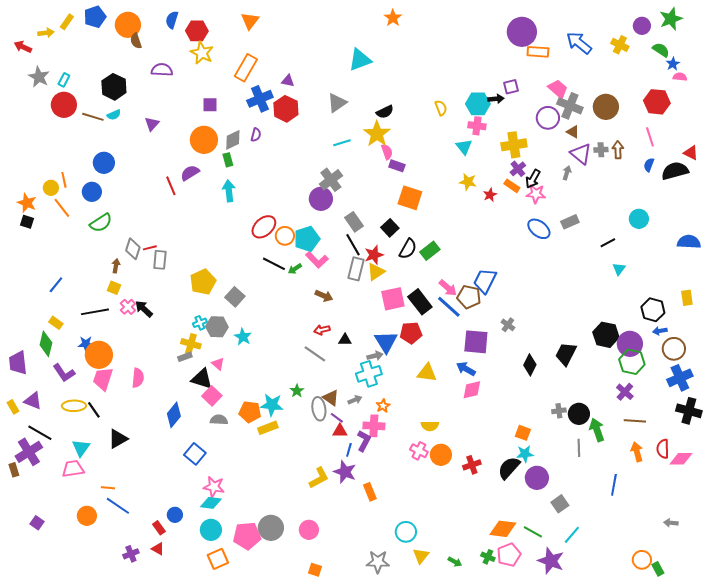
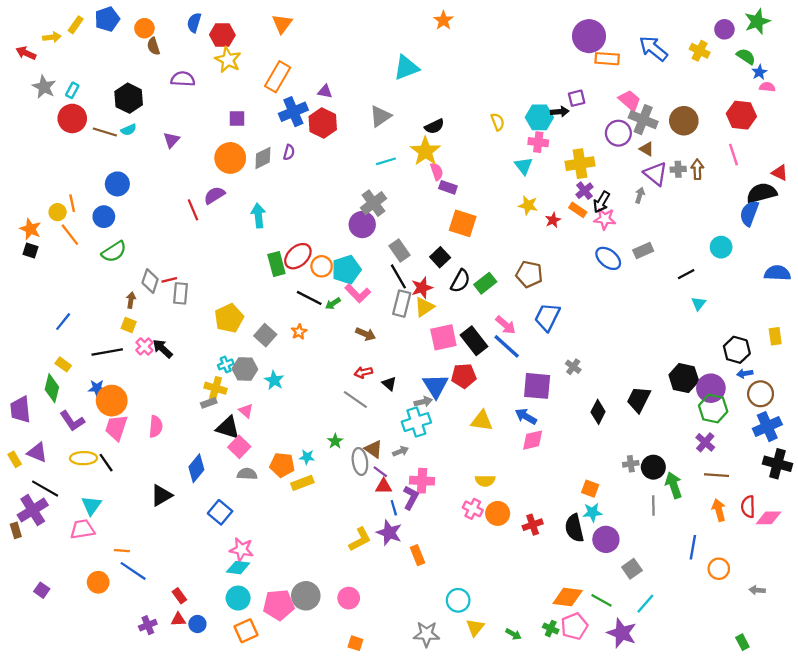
orange circle: (128, 25) -> (144, 28), size x0.7
green rectangle: (228, 160) -> (276, 264), moved, size x1.5
blue semicircle: (649, 165) -> (749, 213), moved, size x1.6
brown pentagon: (469, 297) -> (529, 274), moved
black triangle: (345, 340) -> (389, 384), turned 40
cyan star: (272, 405) -> (307, 457), size x0.6
orange star: (383, 406) -> (299, 332), moved
black triangle: (118, 439) -> (161, 495), moved
blue line: (349, 450) -> (394, 508), turned -32
black semicircle: (509, 468) -> (574, 528), turned -55
blue circle: (175, 515) -> (197, 624), moved
red triangle: (158, 549) -> (178, 619), turned -32
orange circle: (642, 560) -> (719, 569), moved

